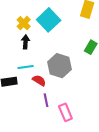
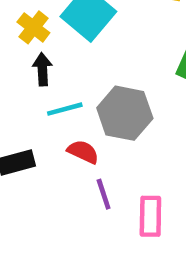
cyan line: (26, 67) -> (65, 109), moved
pink rectangle: (65, 112) -> (150, 216), turned 30

